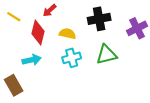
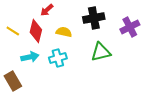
yellow line: (14, 17) -> (13, 31), moved
cyan cross: (72, 58) -> (58, 58), moved

